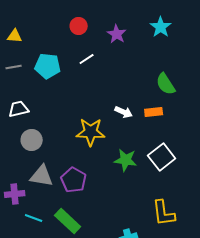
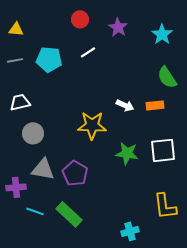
cyan star: (161, 27) -> (162, 34), moved
white square: (162, 157) -> (163, 150), turned 32

